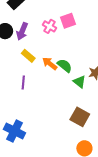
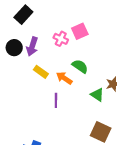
green semicircle: (65, 66) -> (80, 66), moved
purple line: (23, 83) -> (56, 100), moved

